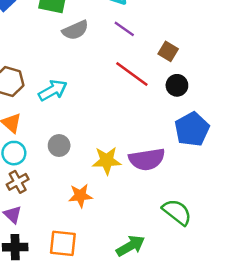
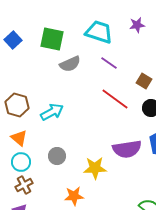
purple semicircle: (147, 159) -> (127, 149), moved

